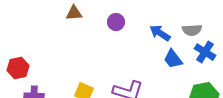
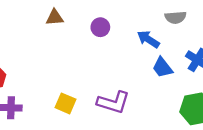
gray semicircle: (192, 30) -> (175, 17), moved

